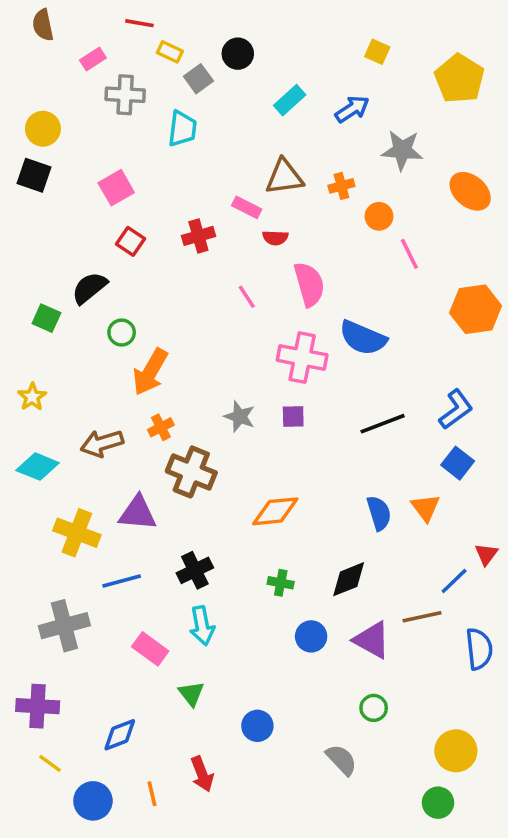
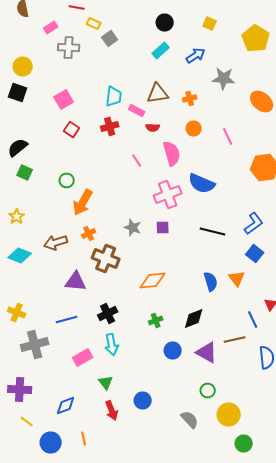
black circle: (238, 54) -> (165, 22), moved
cyan trapezoid: (182, 129) -> (114, 96), moved
orange circle: (379, 216) -> (194, 128), moved
black semicircle: (89, 288) -> (18, 148), moved
pink cross: (302, 358) -> (168, 194), turned -32
black line: (383, 424) -> (213, 232), turned 35
yellow cross: (77, 533) -> (17, 312), moved, size x0.7
blue line: (454, 581) -> (253, 320), turned -72
green cross: (281, 583) -> (156, 320), turned -32
pink rectangle: (150, 649) -> (83, 358), turned -66
yellow circle: (456, 751) -> (229, 414), moved
red arrow: (202, 774) -> (112, 410), moved

